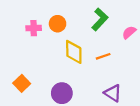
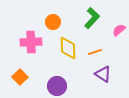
pink cross: (34, 28) -> (31, 42), moved, size x1.5
purple triangle: (113, 93) -> (103, 74), moved

